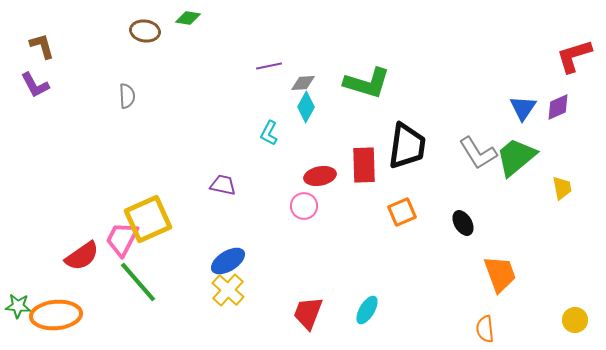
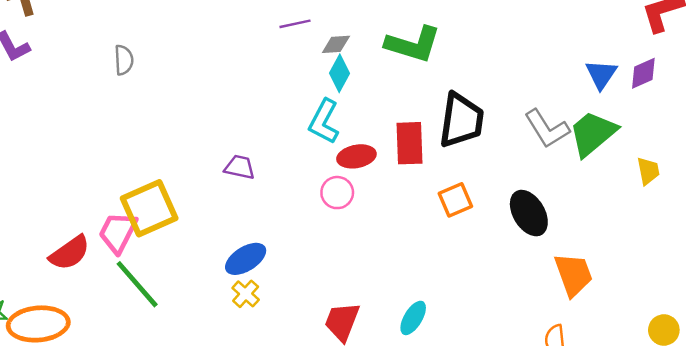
cyan L-shape: (269, 133) -> (324, 121), moved, size x1.5
black ellipse: (463, 223) -> (529, 213), size x1.5
yellow cross: (228, 290) -> (246, 294), size x0.7

